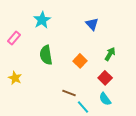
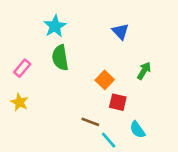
pink rectangle: (14, 38) -> (22, 68), moved
green semicircle: (46, 55) -> (60, 58), moved
red square: (105, 78) -> (118, 102), moved, turned -32

